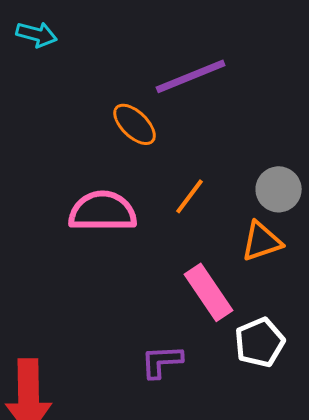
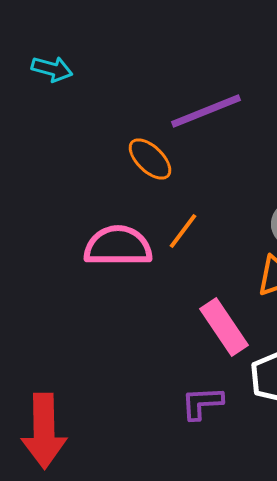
orange line: (190, 196) -> (183, 231), moved
purple L-shape: (162, 361) -> (202, 403), moved

